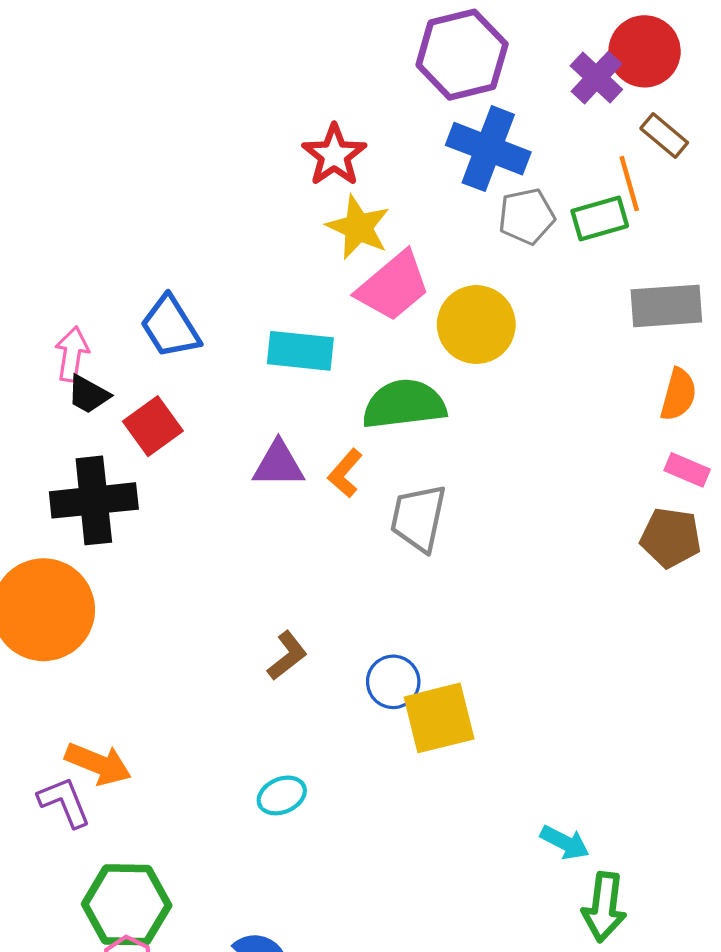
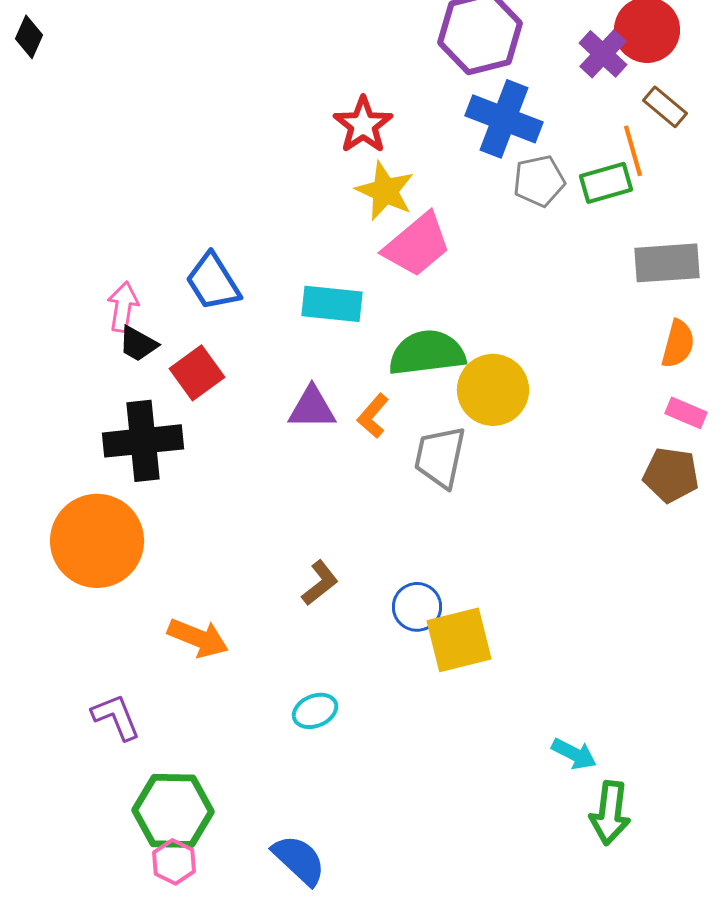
yellow circle: (476, 325) -> (493, 390), moved
orange arrow: (98, 764) -> (198, 638), moved

